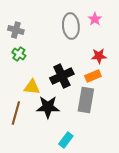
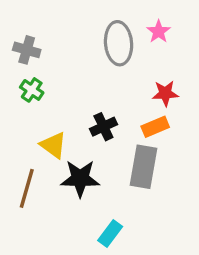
black cross: (62, 76) -> (103, 127), size x0.7
yellow triangle: (32, 87) -> (53, 145), turned 30

